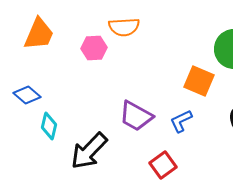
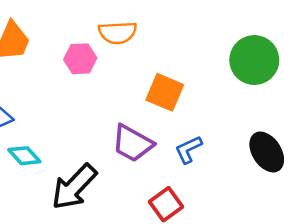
orange square: (199, 81) -> (165, 92), moved
cyan diamond: (49, 126) -> (24, 156), turned -56

